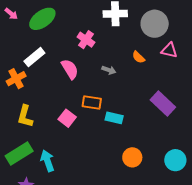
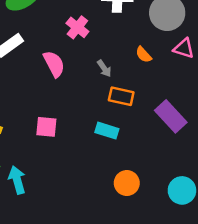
gray arrow: (109, 70) -> (104, 68), turned 32
orange rectangle: (92, 102) -> (121, 96), moved
pink square: (67, 118) -> (46, 127), turned -36

